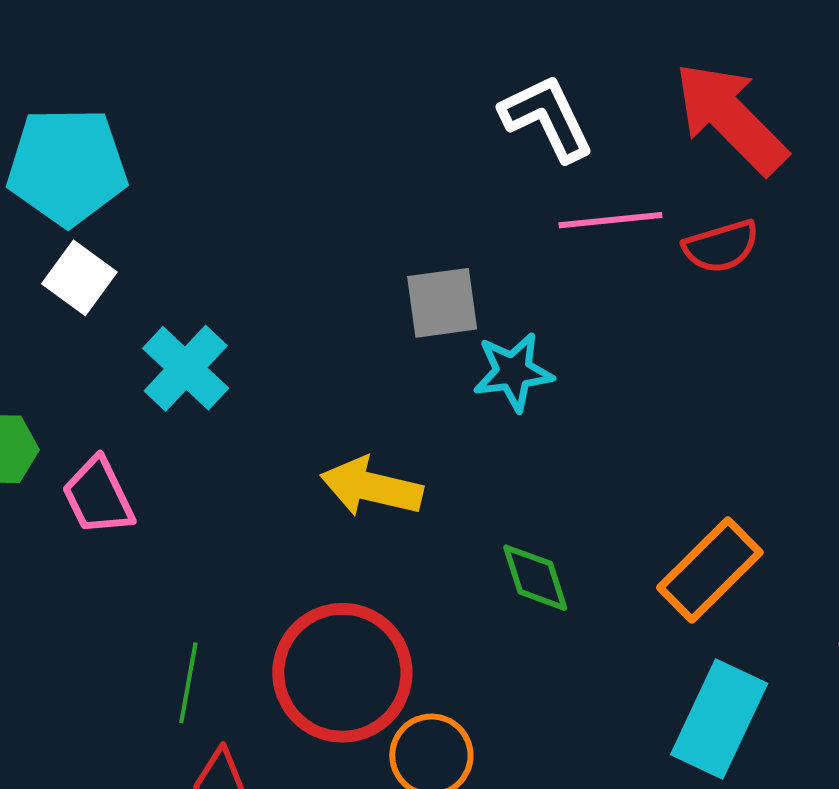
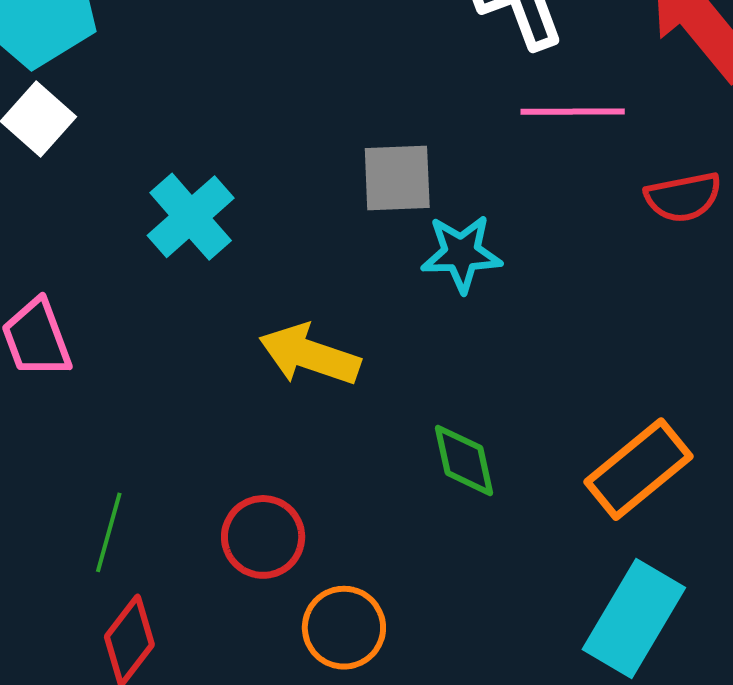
red semicircle: (721, 246) -> (683, 197), moved
cyan cross: (186, 368) -> (191, 217), moved
red circle: (342, 673) -> (263, 537), size x0.6

